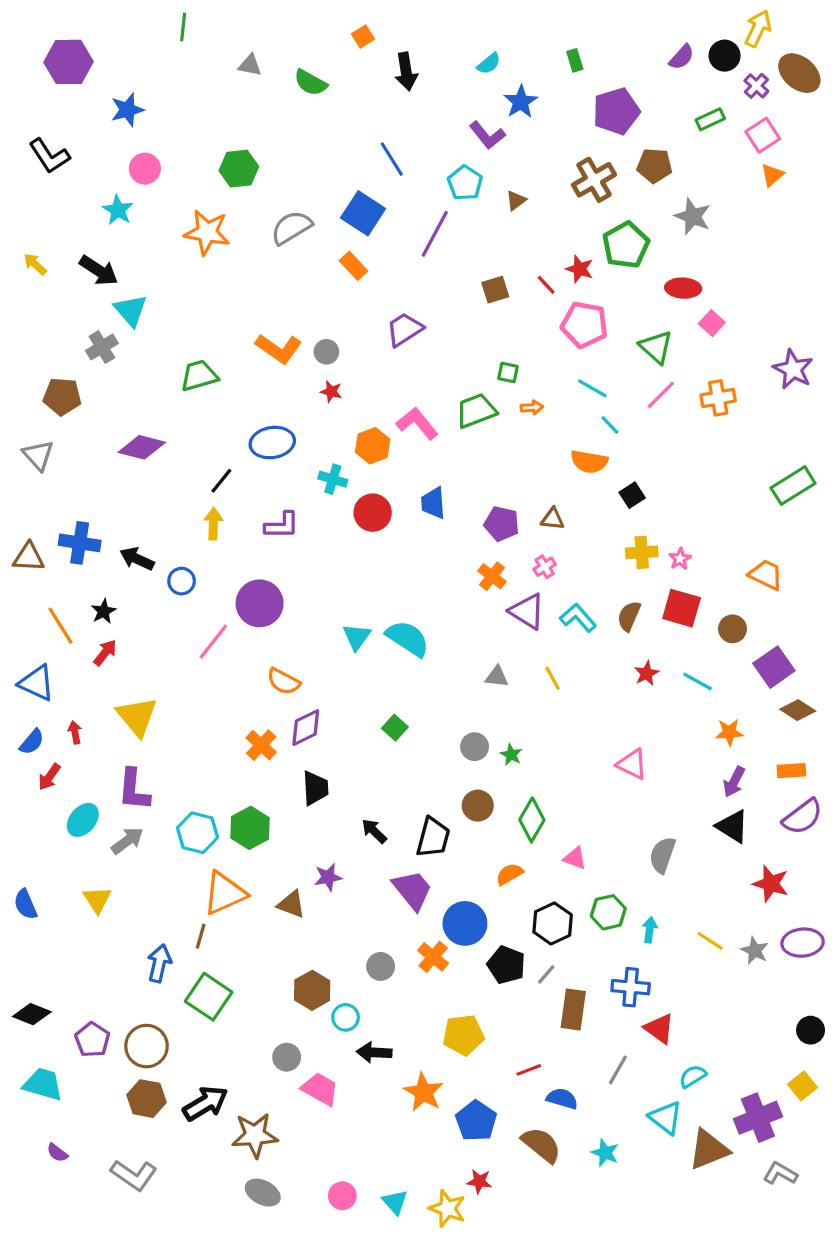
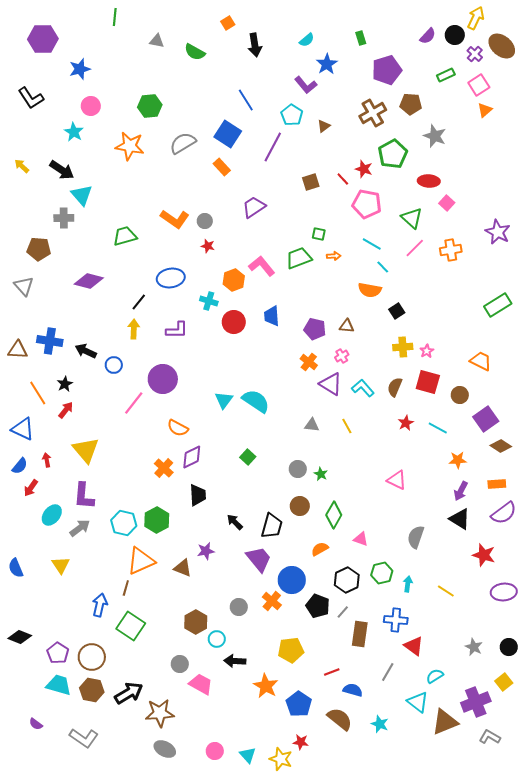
gray cross: (102, 347) -> (64, 218), turned 30
gray star: (755, 951) -> (474, 647), moved
cyan trapezoid: (43, 1084) -> (59, 685), moved

